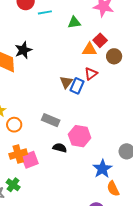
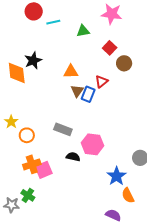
orange triangle: (89, 50) -> (71, 72), moved

